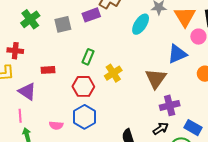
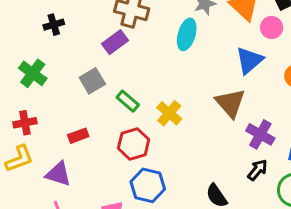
gray square: (63, 24) -> (92, 81), moved
green rectangle: (88, 57) -> (128, 101), turned -56
purple cross: (170, 105) -> (260, 134), turned -30

